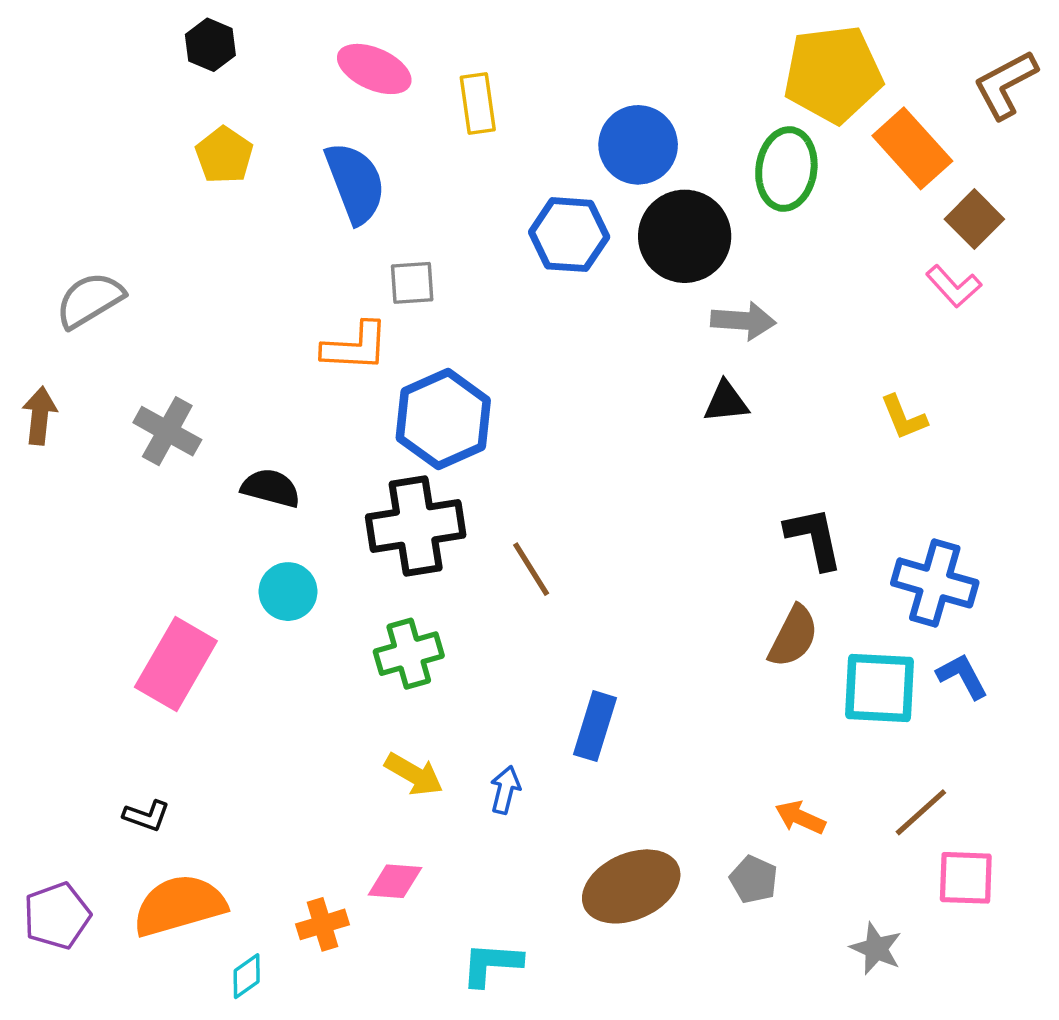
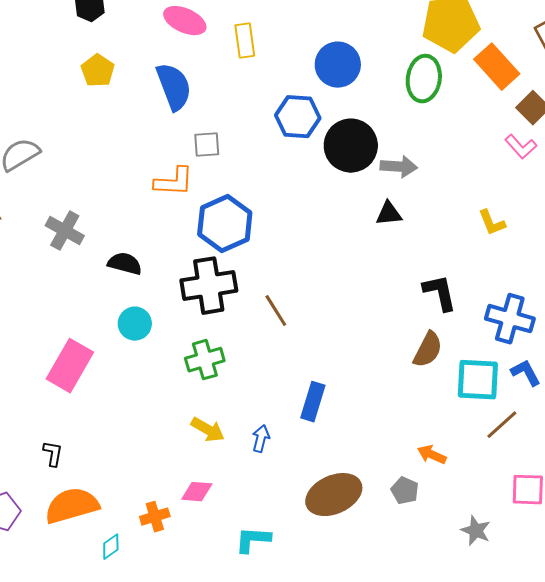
black circle: (685, 236) -> (351, 146), moved
brown line: (921, 812) -> (502, 425), moved
black L-shape: (147, 816) -> (53, 454), turned -100

